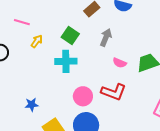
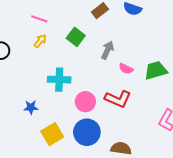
pink line: (22, 22) -> (39, 19), moved
gray arrow: (106, 37) -> (107, 50), moved
cyan cross: (66, 61) -> (59, 80), moved

